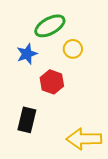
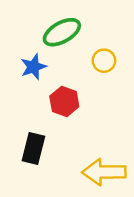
yellow circle: (73, 49) -> (104, 61), moved

